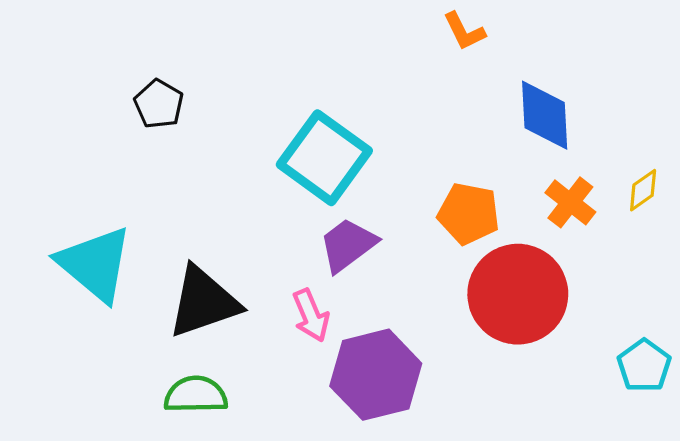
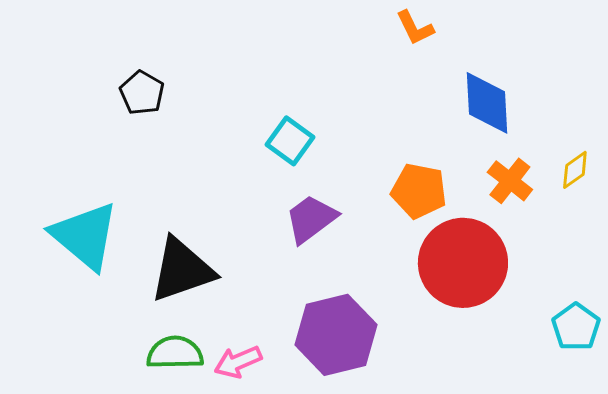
cyan square: (324, 158) -> (290, 141), size x0.6
pink arrow: (311, 315) -> (238, 362), moved, turned 90

